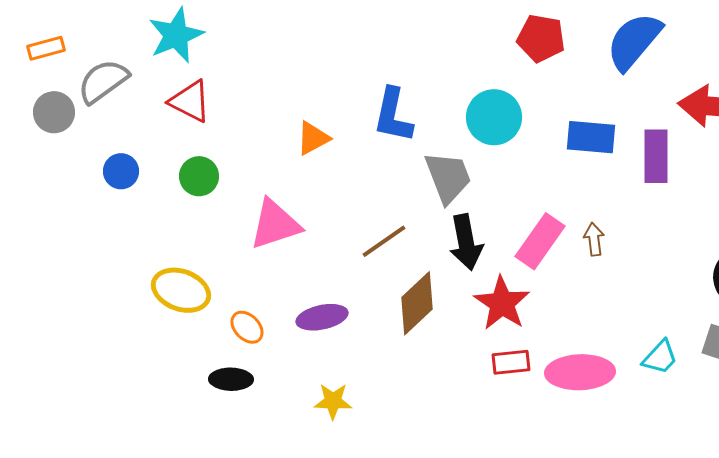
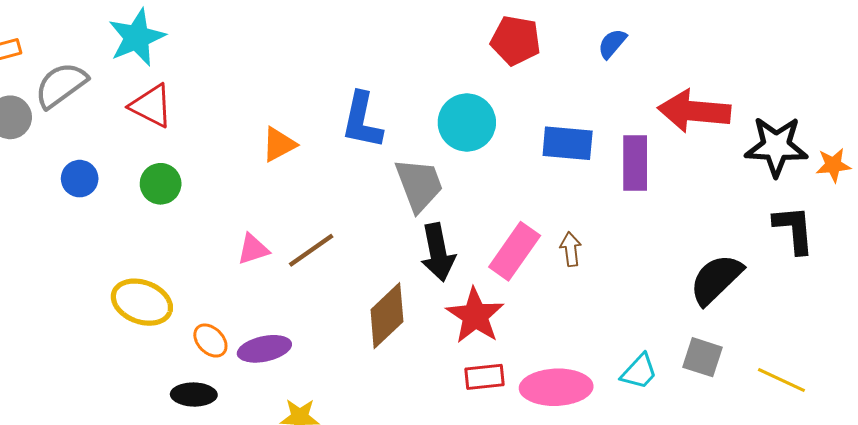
blue semicircle: (634, 41) -> (612, 44), size x0.5
pink triangle: (275, 224) -> (253, 249), moved, size x0.6
brown line: (384, 241) -> (311, 250), moved
purple ellipse: (322, 317) -> (264, 349), moved

